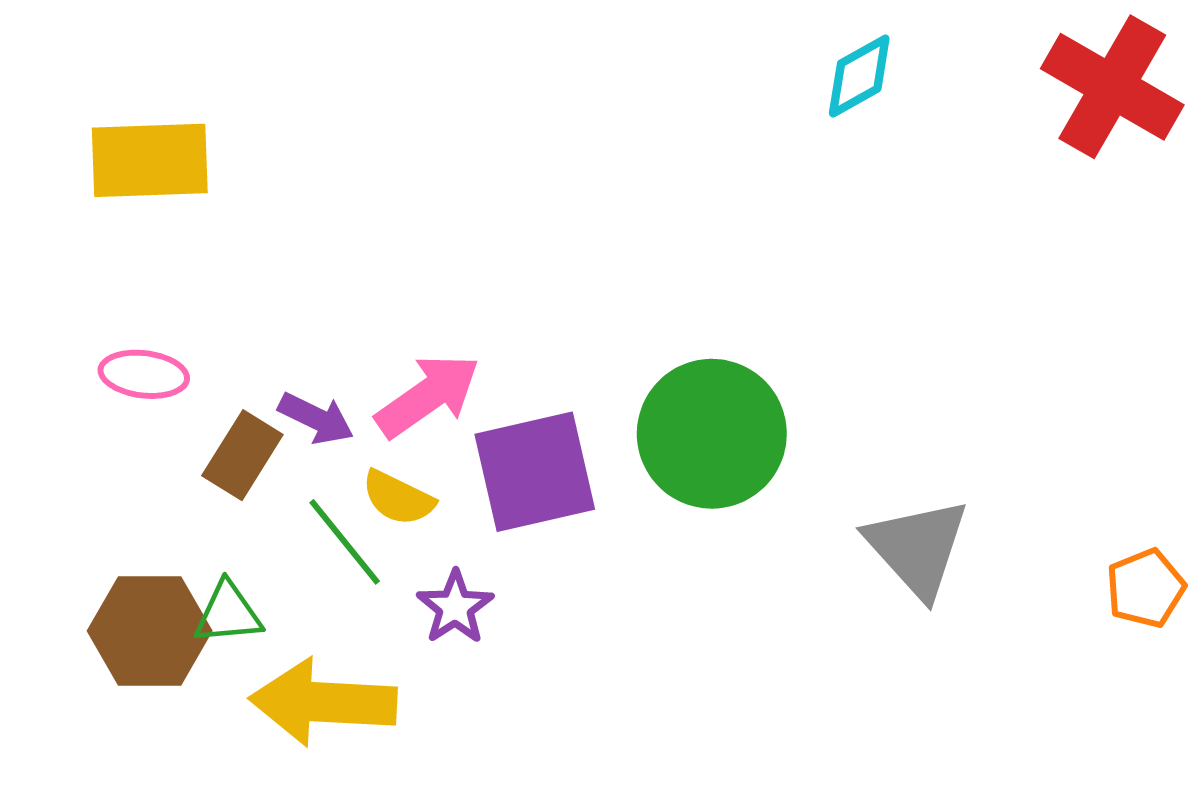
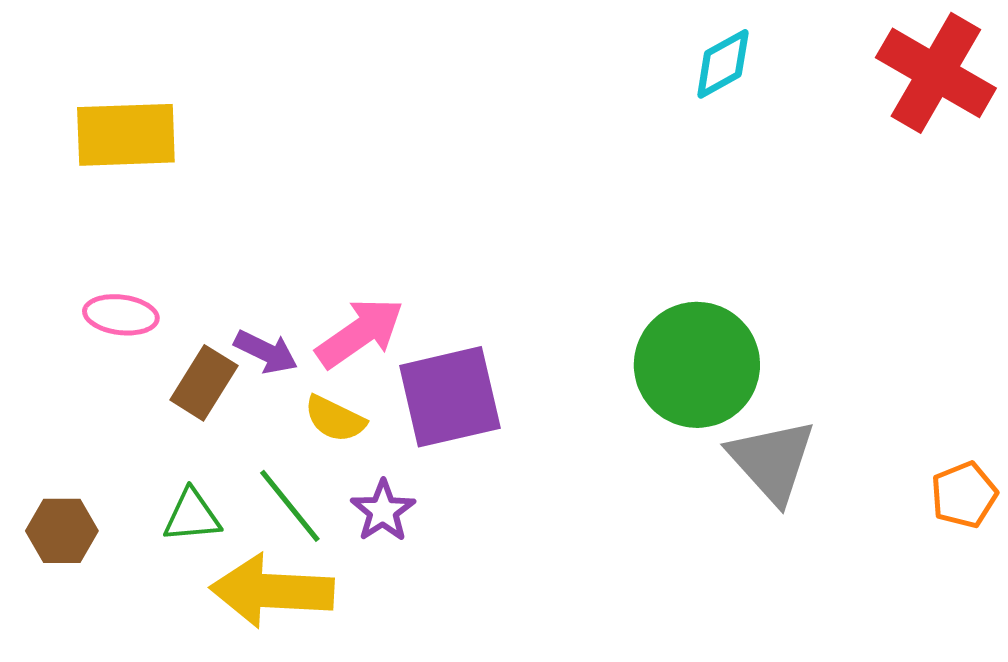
green circle: (712, 434) -> (697, 365), moved
green line: (345, 542) -> (290, 506), moved
brown hexagon: (150, 631) -> (62, 531), moved, size x0.7

